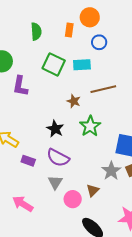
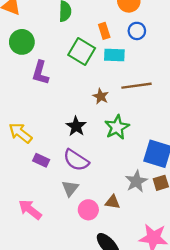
orange rectangle: (69, 30) -> (104, 31), moved, turned -32
brown triangle: (93, 190) -> (113, 202), turned 48

